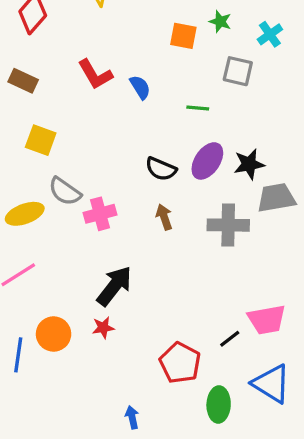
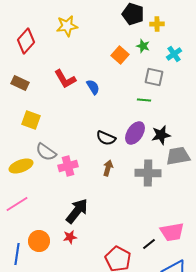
orange square: (183, 36) -> (120, 55), turned 30
green line: (198, 108) -> (144, 100), moved
brown arrow: (164, 217) -> (108, 168), turned 35

